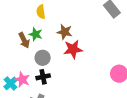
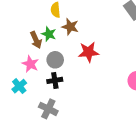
brown star: (65, 32) -> (70, 27), moved
pink star: (22, 79) -> (30, 64), moved

